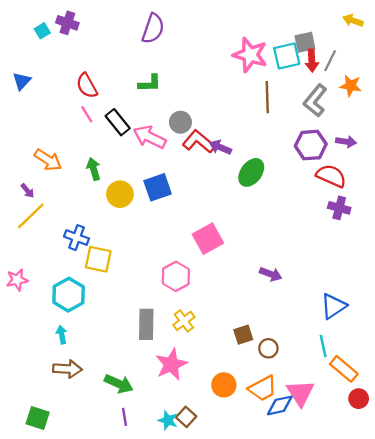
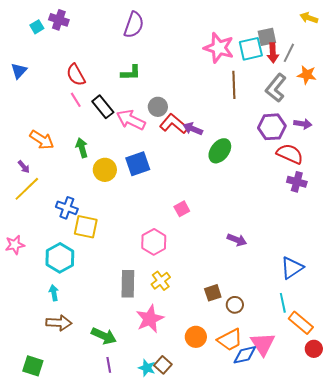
pink square: (208, 239) -> (182, 209), size x0.6

